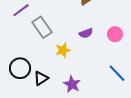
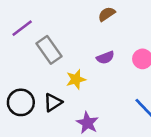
black triangle: (41, 78) -> (53, 102), moved

